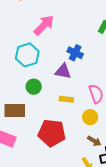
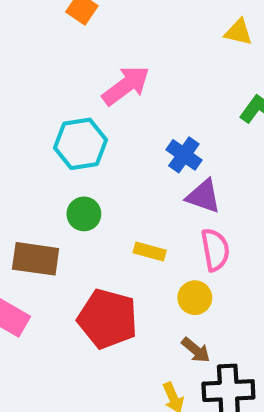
purple triangle: (63, 71) -> (203, 196), moved

